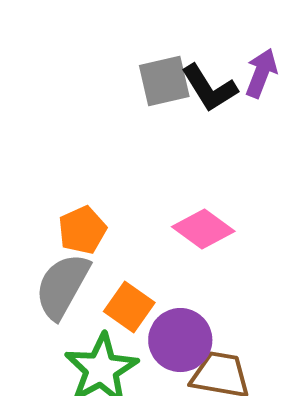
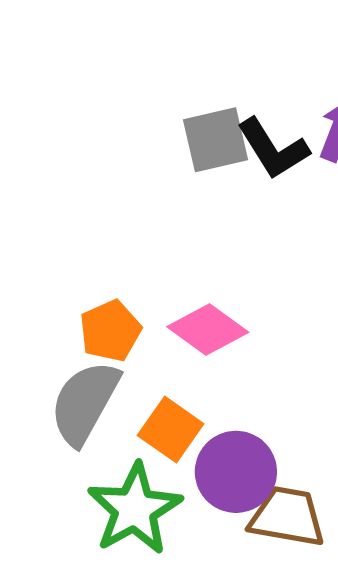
pink diamond: (203, 229) -> (208, 330), moved

